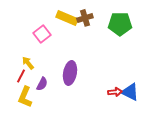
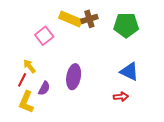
blue triangle: (130, 92) -> (129, 71), moved

